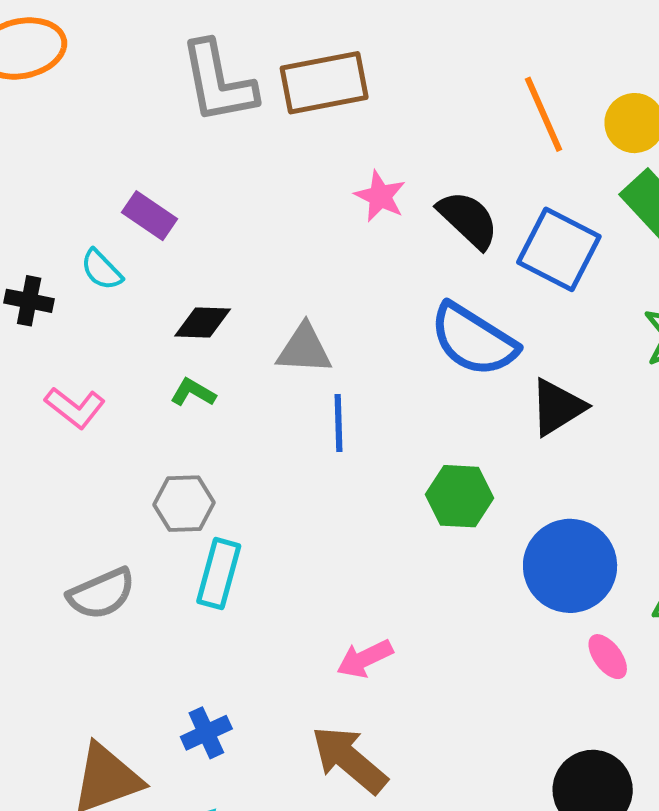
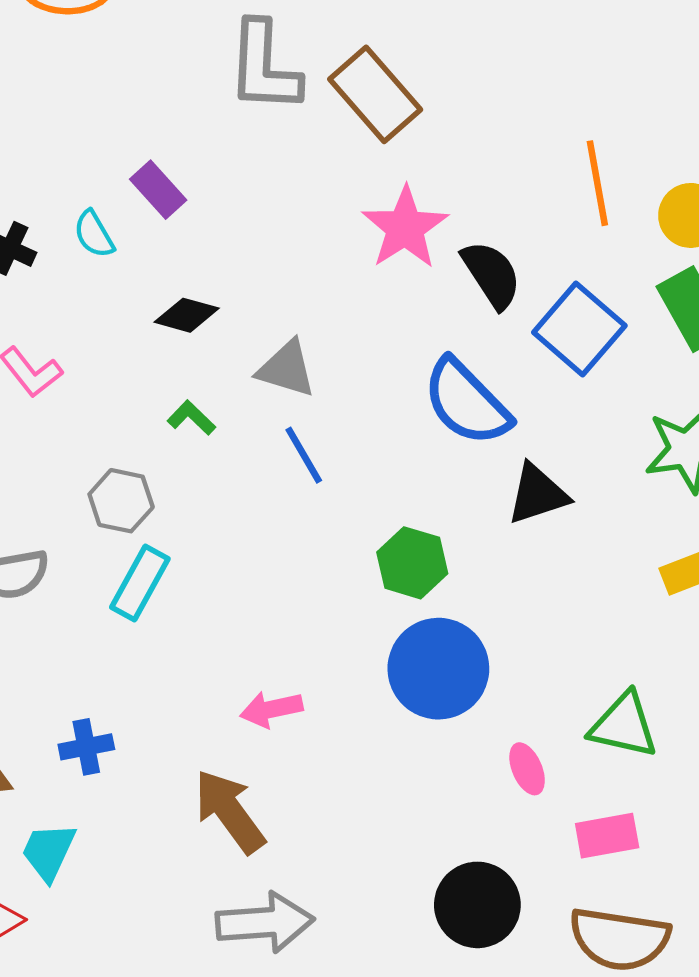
brown rectangle: (324, 83) -> (375, 94), turned 46
pink star: (380, 196) -> (405, 228), size x1.5
green L-shape: (193, 392) -> (191, 418), moved
blue line: (338, 423) -> (304, 455), turned -42
blue circle: (570, 566) -> (438, 669), moved

